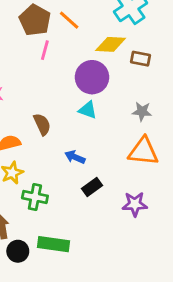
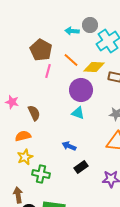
orange line: (69, 20) -> (71, 60), moved
brown semicircle: (42, 124) -> (34, 113), moved

